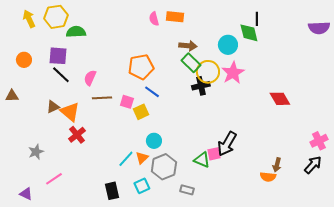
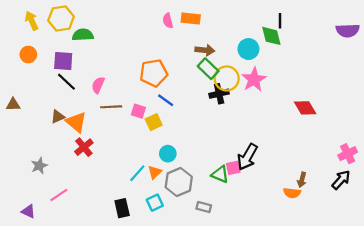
orange circle: (24, 60) -> (28, 54), moved

